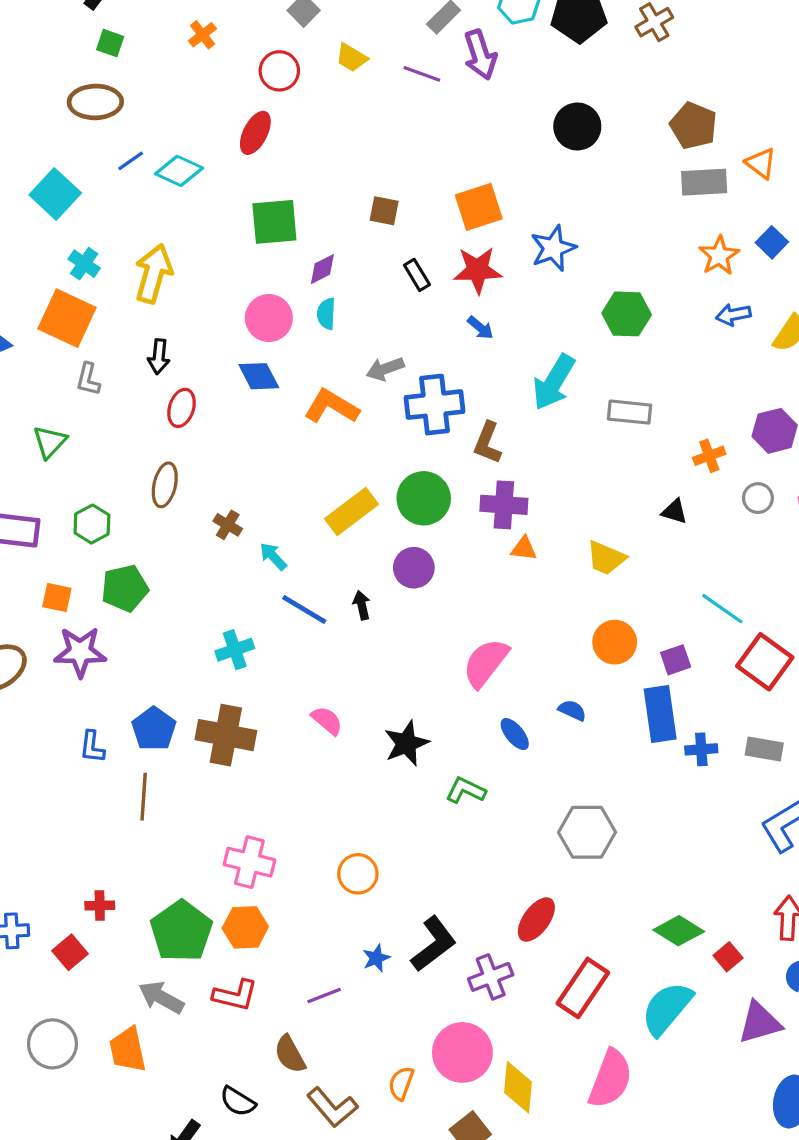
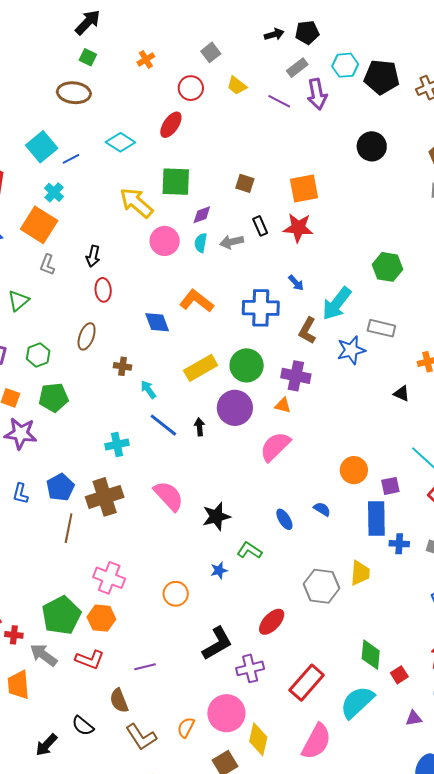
blue line: (131, 161) -> (71, 159), moved
blue star: (553, 248) -> (351, 350), moved
yellow arrow: (154, 274) -> (136, 203), moved, turned -72
blue arrow: (480, 328) -> (296, 283), moved
gray arrow: (385, 369) -> (232, 242), moved
blue diamond: (259, 376) -> (157, 322), moved
red ellipse: (182, 408) -> (103, 290), turned -30
brown L-shape: (487, 443) -> (307, 331), moved
brown cross: (228, 525) -> (123, 366), turned -30
orange triangle: (524, 548) -> (283, 405), moved
yellow trapezoid: (606, 558) -> (360, 573), moved, turned -116
purple circle: (414, 568) -> (235, 408), size x1.4
pink semicircle: (486, 663) -> (275, 447), moved
pink semicircle: (327, 721) -> (169, 496), size x1.6
brown cross: (226, 735) -> (105, 497), turned -36
brown line: (144, 797) -> (69, 528), moved
red cross: (100, 905) -> (14, 635), moved
red ellipse: (536, 920) -> (272, 622), moved
green diamond: (679, 931) -> (371, 655), turned 56
blue star: (376, 958) -> (219, 570), moved
purple triangle: (760, 1023) -> (414, 718), size x0.6

